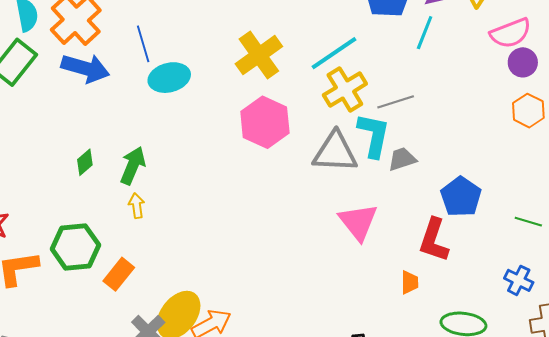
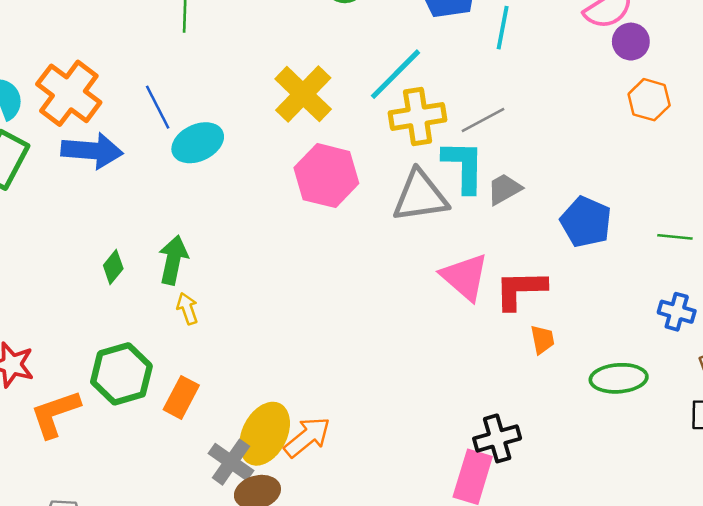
yellow cross: (345, 89) -> (418, 116), turned 33
red L-shape: (434, 240) -> (520, 290), moved, turned 81

